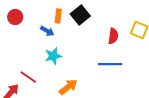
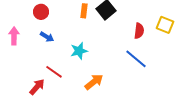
blue arrow: (47, 31) -> (47, 37), moved
blue line: (110, 64) -> (136, 59), turned 40

